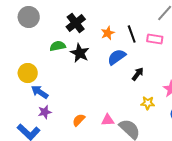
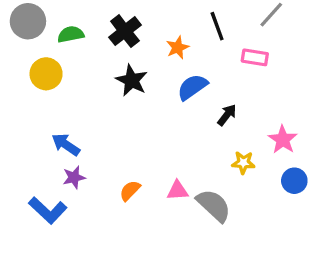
gray circle: (29, 17) -> (28, 21), moved
black line: (132, 34) -> (217, 26), moved
green semicircle: (58, 46) -> (71, 34), moved
yellow circle: (28, 73) -> (46, 74), moved

